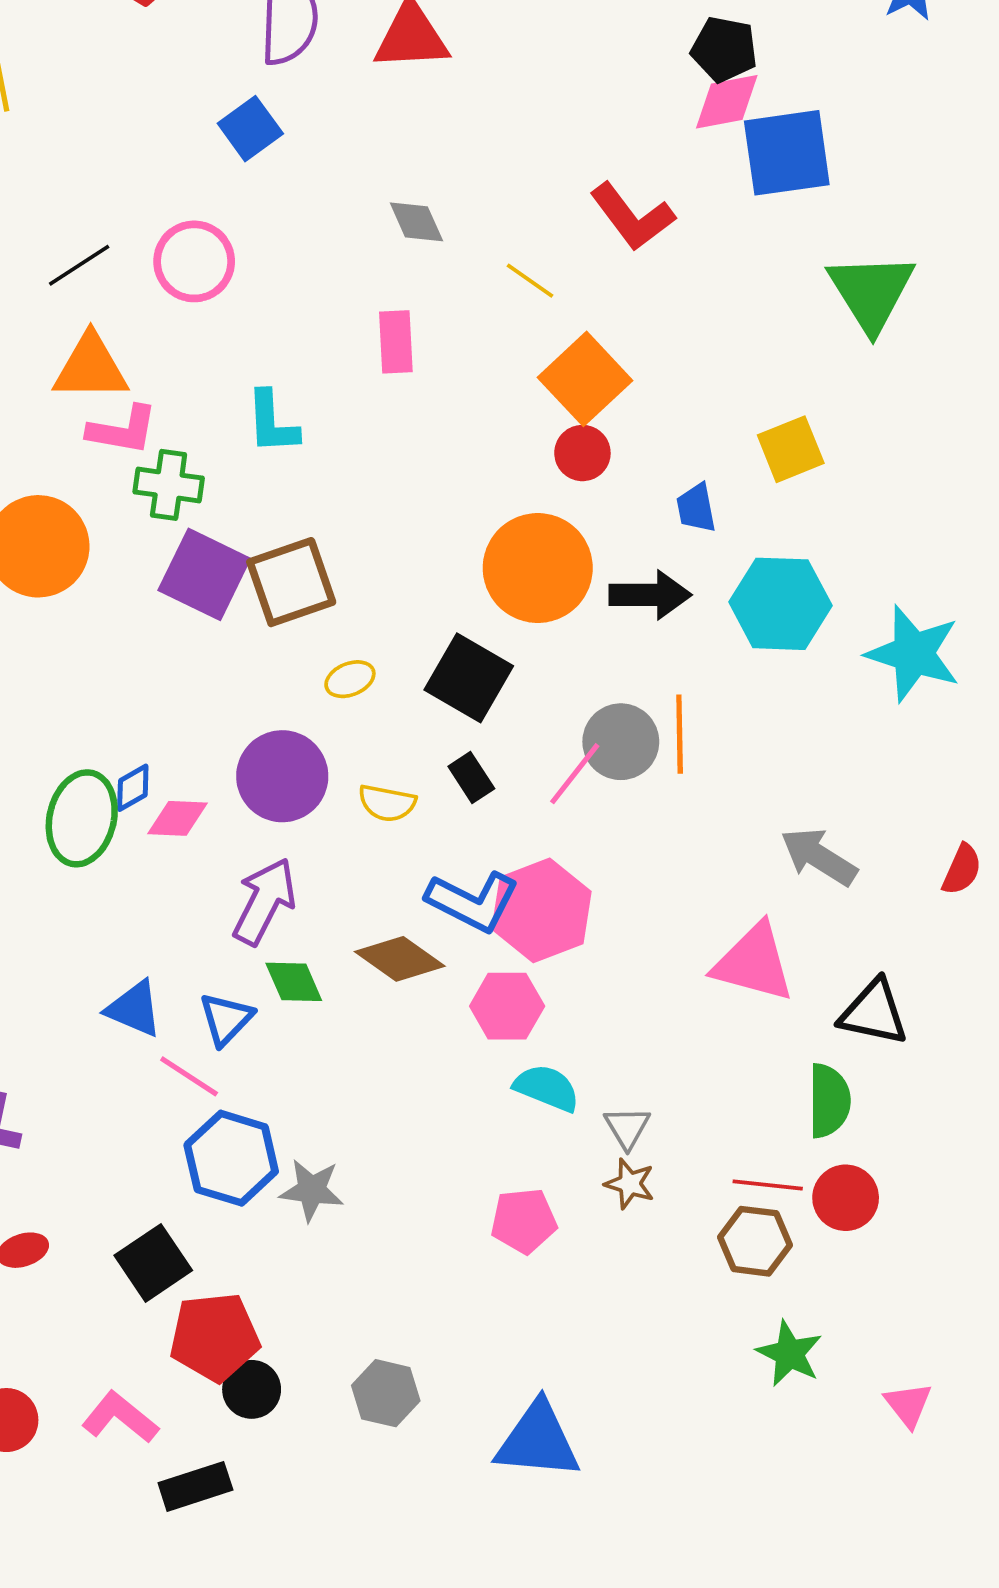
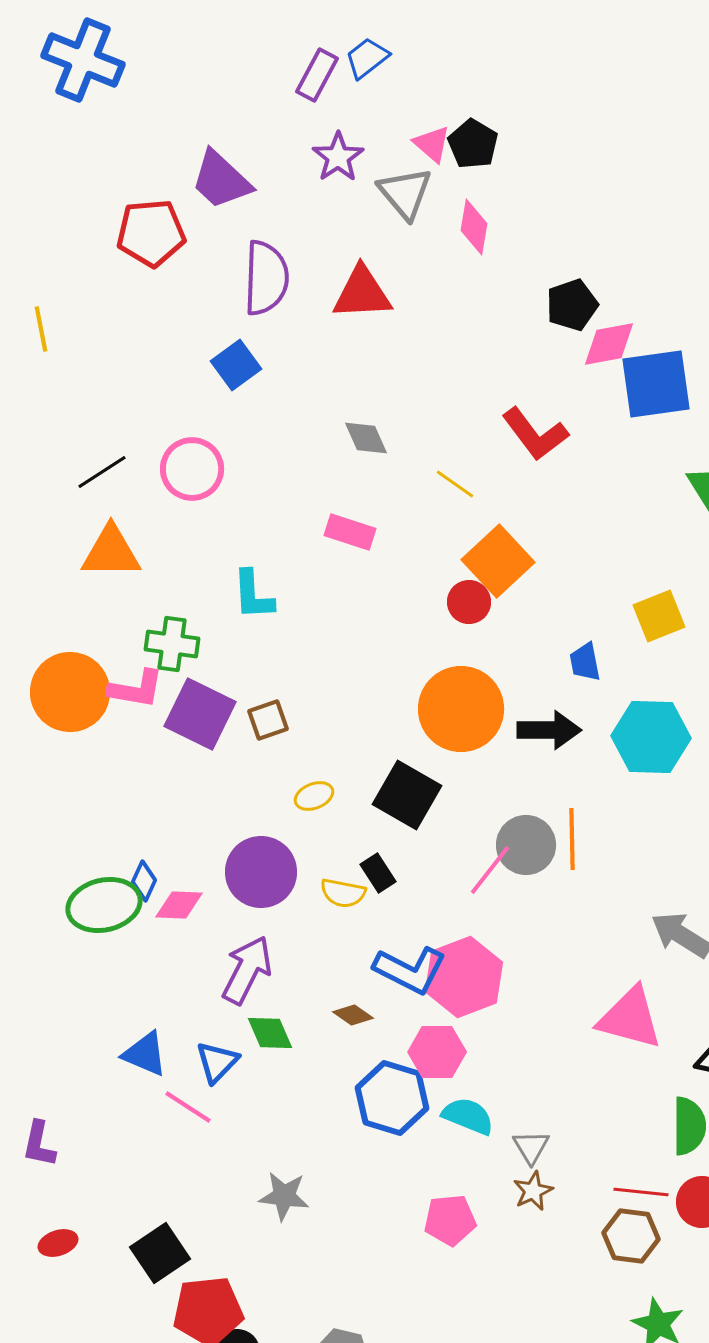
black pentagon: (724, 49) -> (572, 305), moved, turned -30
pink rectangle: (396, 342) -> (350, 532), turned -69
pink L-shape: (123, 430) -> (136, 689), moved
red circle: (582, 453) -> (469, 602), moved
brown square: (291, 582) -> (268, 720), size x0.6
black rectangle: (471, 777) -> (378, 873), moved
blue diamond: (133, 788) -> (144, 881), turned -36
green ellipse: (82, 818) -> (104, 905), turned 64
brown diamond: (400, 959) -> (353, 1015), size x0.6
blue hexagon: (231, 1158) -> (392, 1098), moved
brown star: (630, 1184) -> (533, 1191), turned 30

